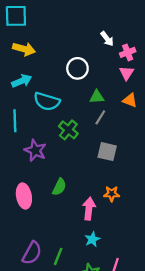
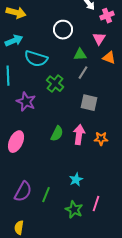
pink triangle: (126, 73) -> (99, 39), moved
green semicircle: (59, 187) -> (57, 134), moved
orange star: (112, 194) -> (101, 139), moved
pink ellipse: (24, 196) -> (16, 142), turned 35
pink arrow: (89, 209) -> (79, 135), moved

